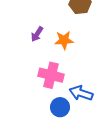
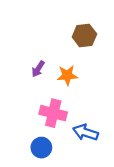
blue circle: (60, 107) -> (41, 148), moved

